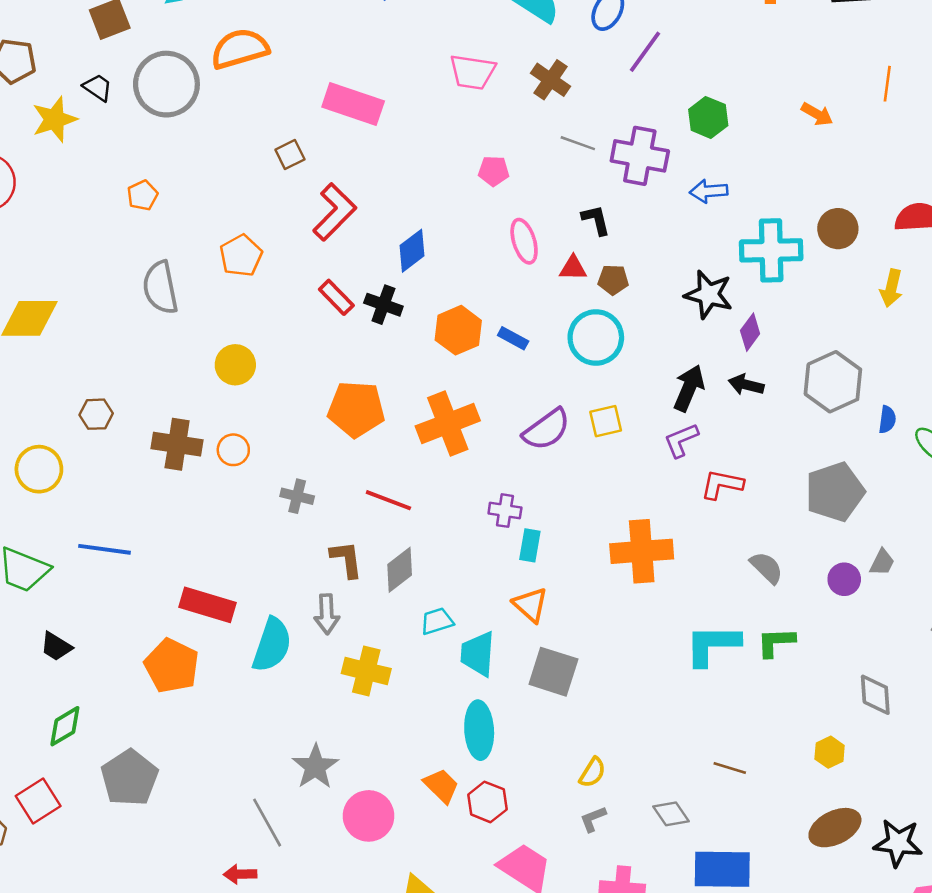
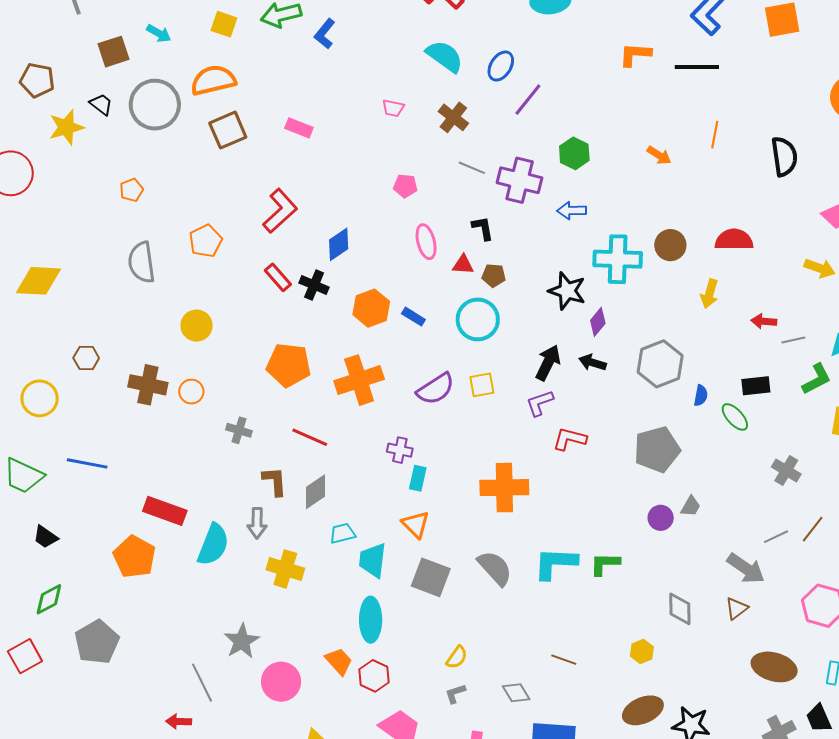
pink trapezoid: (472, 72) -> (393, 108), size x0.6
pink rectangle: (353, 104) -> (299, 128), size x0.6
brown square: (290, 155) -> (228, 130), moved, size x1.6
gray semicircle: (767, 568) -> (495, 568), moved, size x1.4

